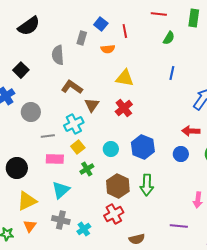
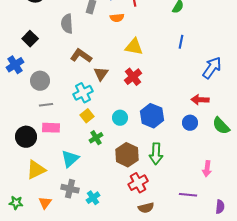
gray line: (48, 136) -> (46, 105), moved
pink rectangle: (55, 159) -> (51, 128), moved
red cross: (114, 214) -> (138, 183), moved
orange triangle: (30, 226) -> (45, 203), moved

